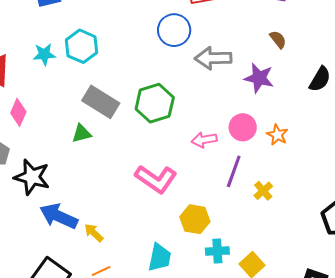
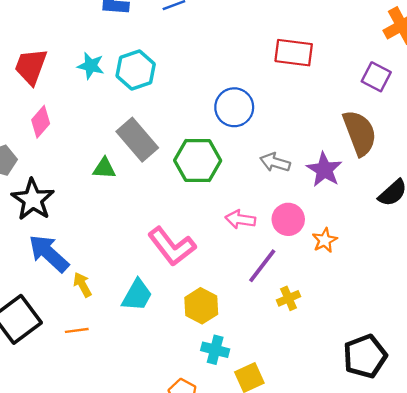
blue circle: (174, 30) -> (234, 107), moved
brown semicircle: (278, 39) -> (360, 133), size x2.0
gray arrow: (213, 58) -> (275, 162), moved, size x0.7
cyan trapezoid: (160, 257) -> (137, 295), moved

